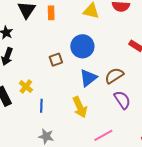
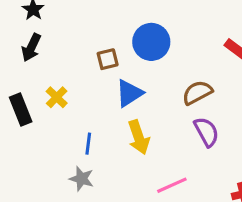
blue triangle: (88, 78) -> (129, 93), moved
blue line: (41, 106) -> (88, 144), moved

